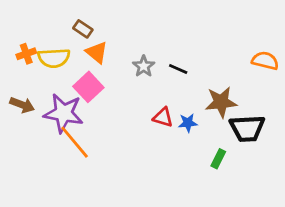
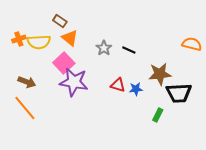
brown arrow: (22, 105) -> (27, 82), moved
purple star: (64, 113) -> (74, 82), moved
orange line: (75, 142) -> (25, 108), moved

